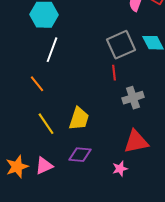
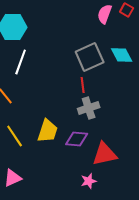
gray cross: (133, 98) -> (89, 108), moved
purple diamond: (80, 155) -> (77, 139), moved

